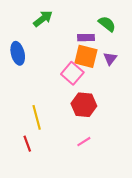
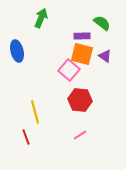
green arrow: (43, 19) -> (41, 18), turned -30
purple triangle: (110, 59) -> (105, 56), turned -32

